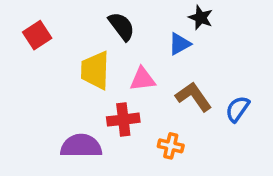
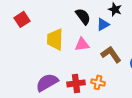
black semicircle: (122, 26) -> (83, 16), moved
red cross: (123, 120) -> (76, 83), moved
purple semicircle: (81, 146) -> (47, 82), turned -30

